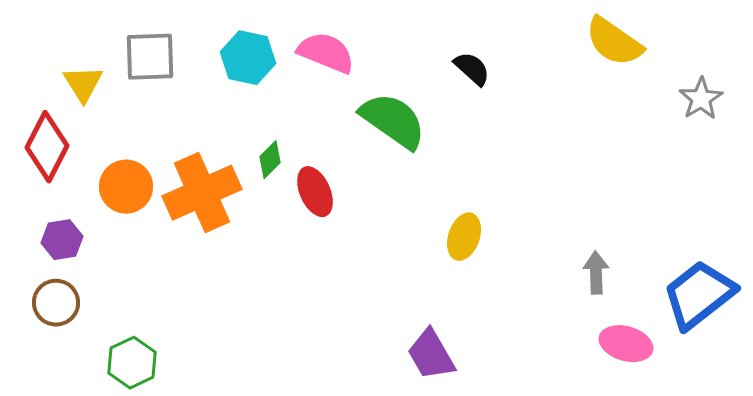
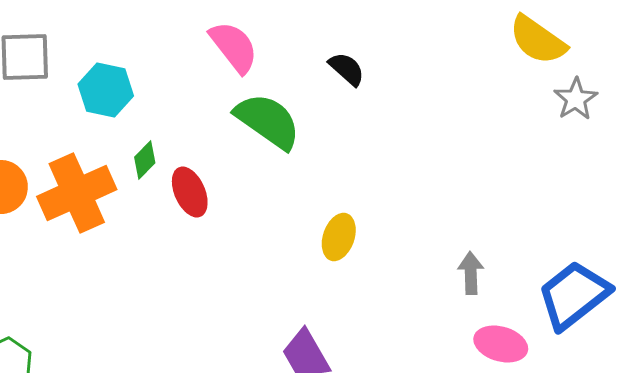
yellow semicircle: (614, 42) -> (538, 40), moved
pink semicircle: (326, 53) -> (234, 47), moved, turned 30
cyan hexagon: (248, 58) -> (106, 90), moved

